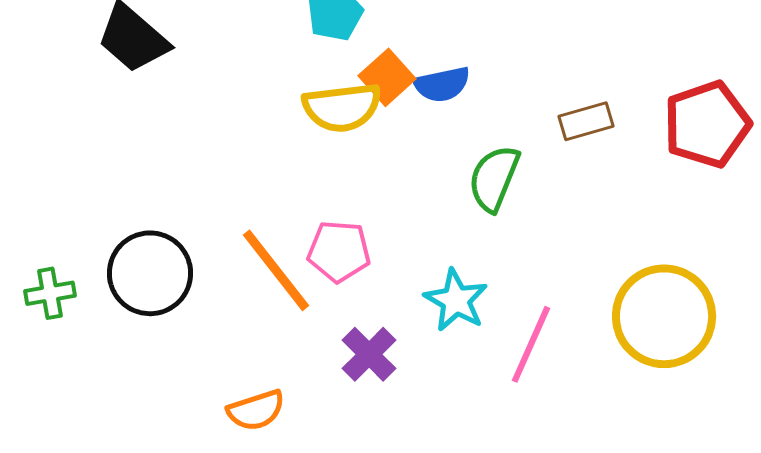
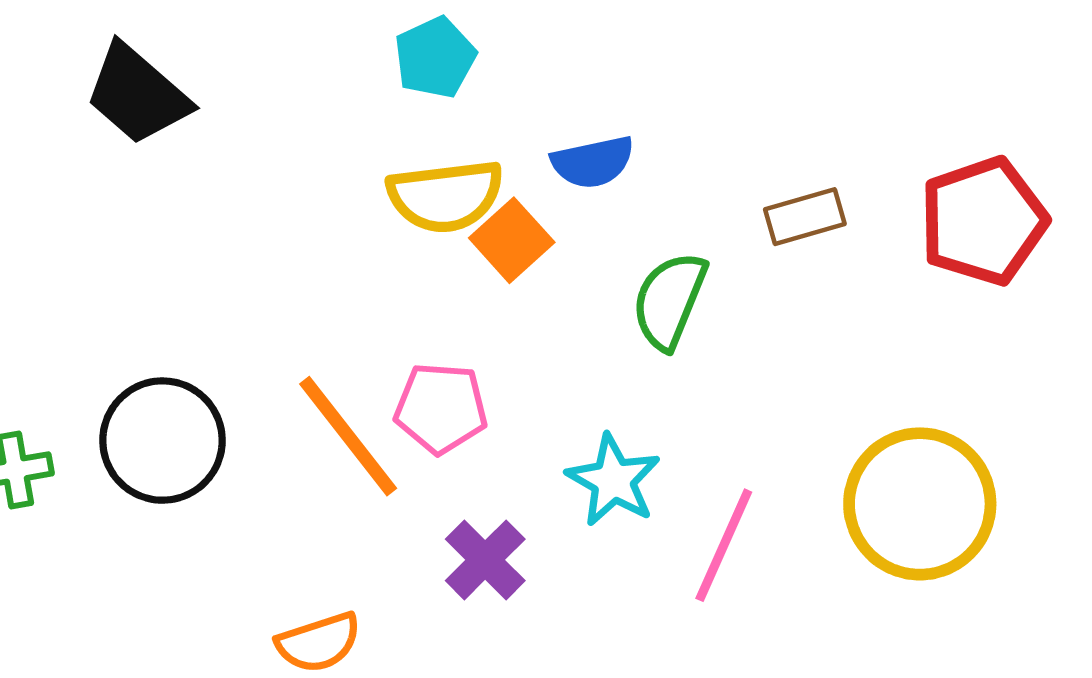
orange square: (387, 77) -> (512, 240), moved

